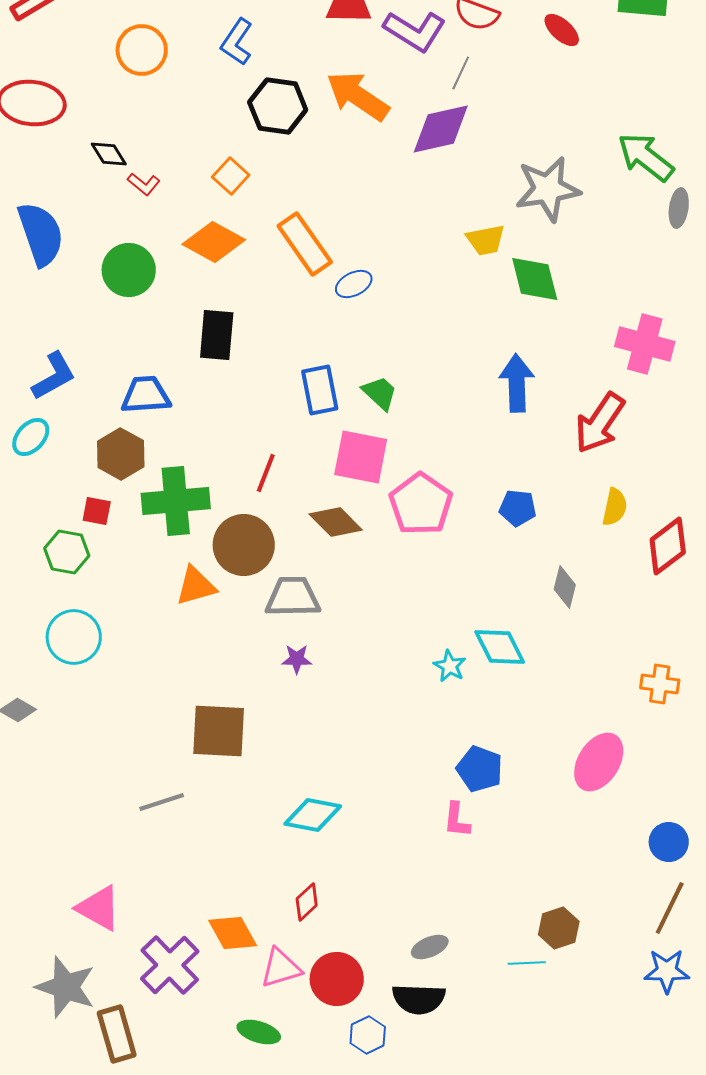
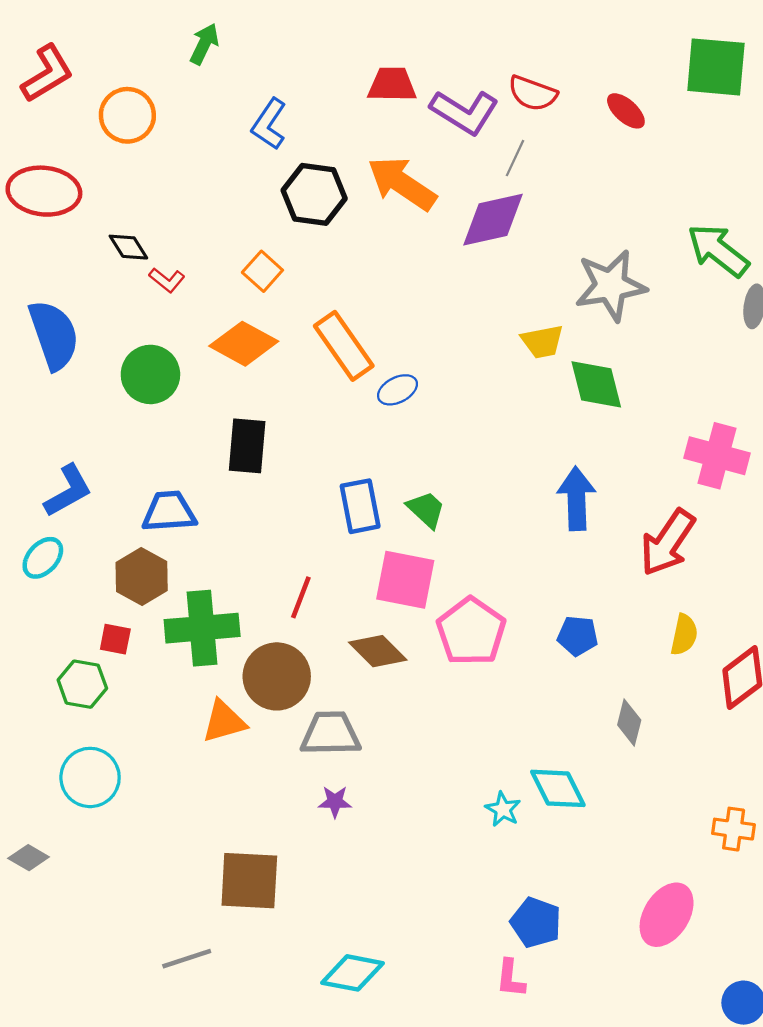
orange circle: (142, 50) -> (127, 115), moved

